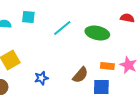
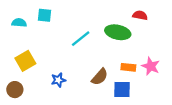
red semicircle: (127, 18) -> (140, 15), moved
cyan line: (62, 28) -> (81, 39), moved

